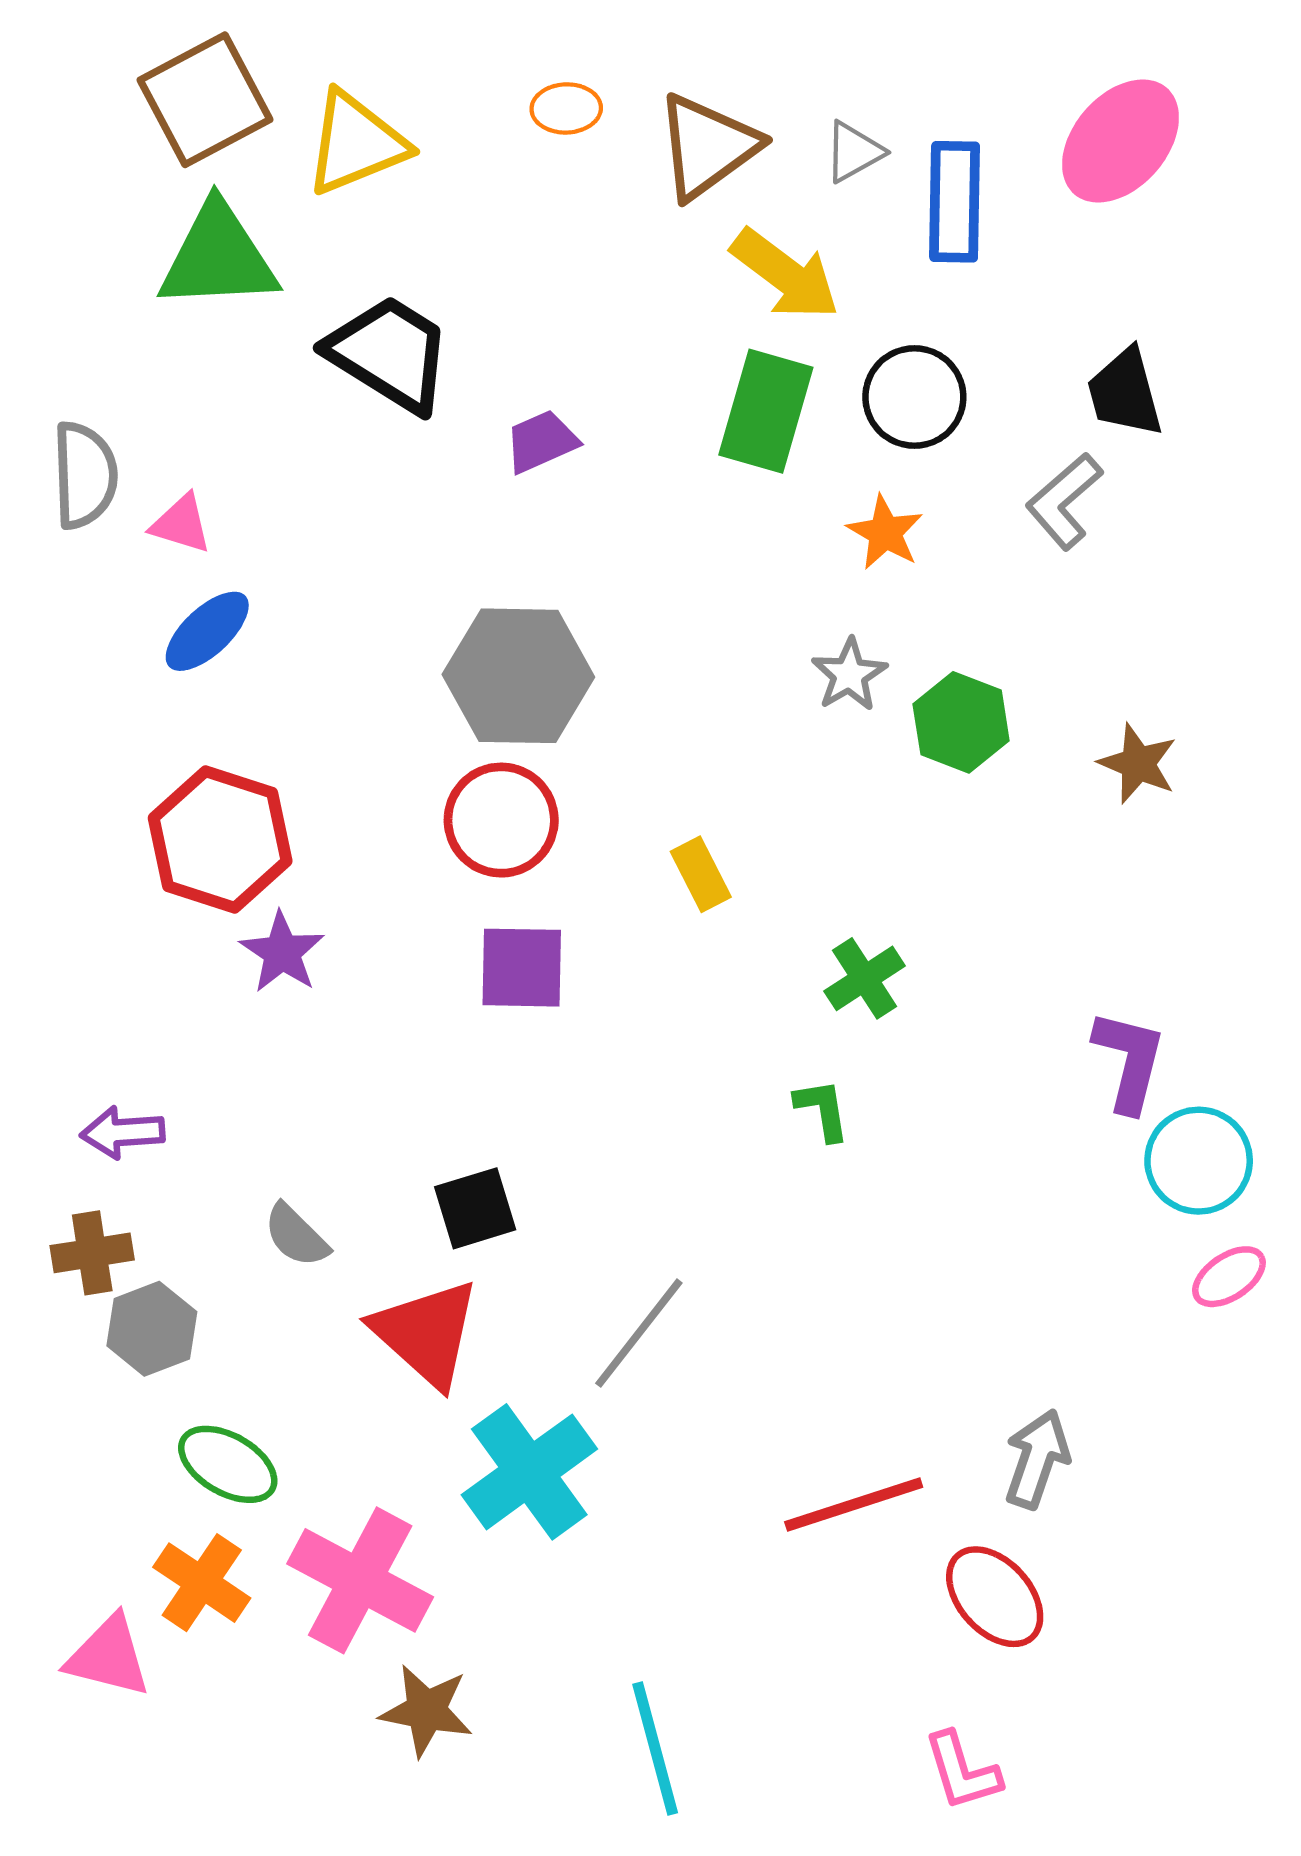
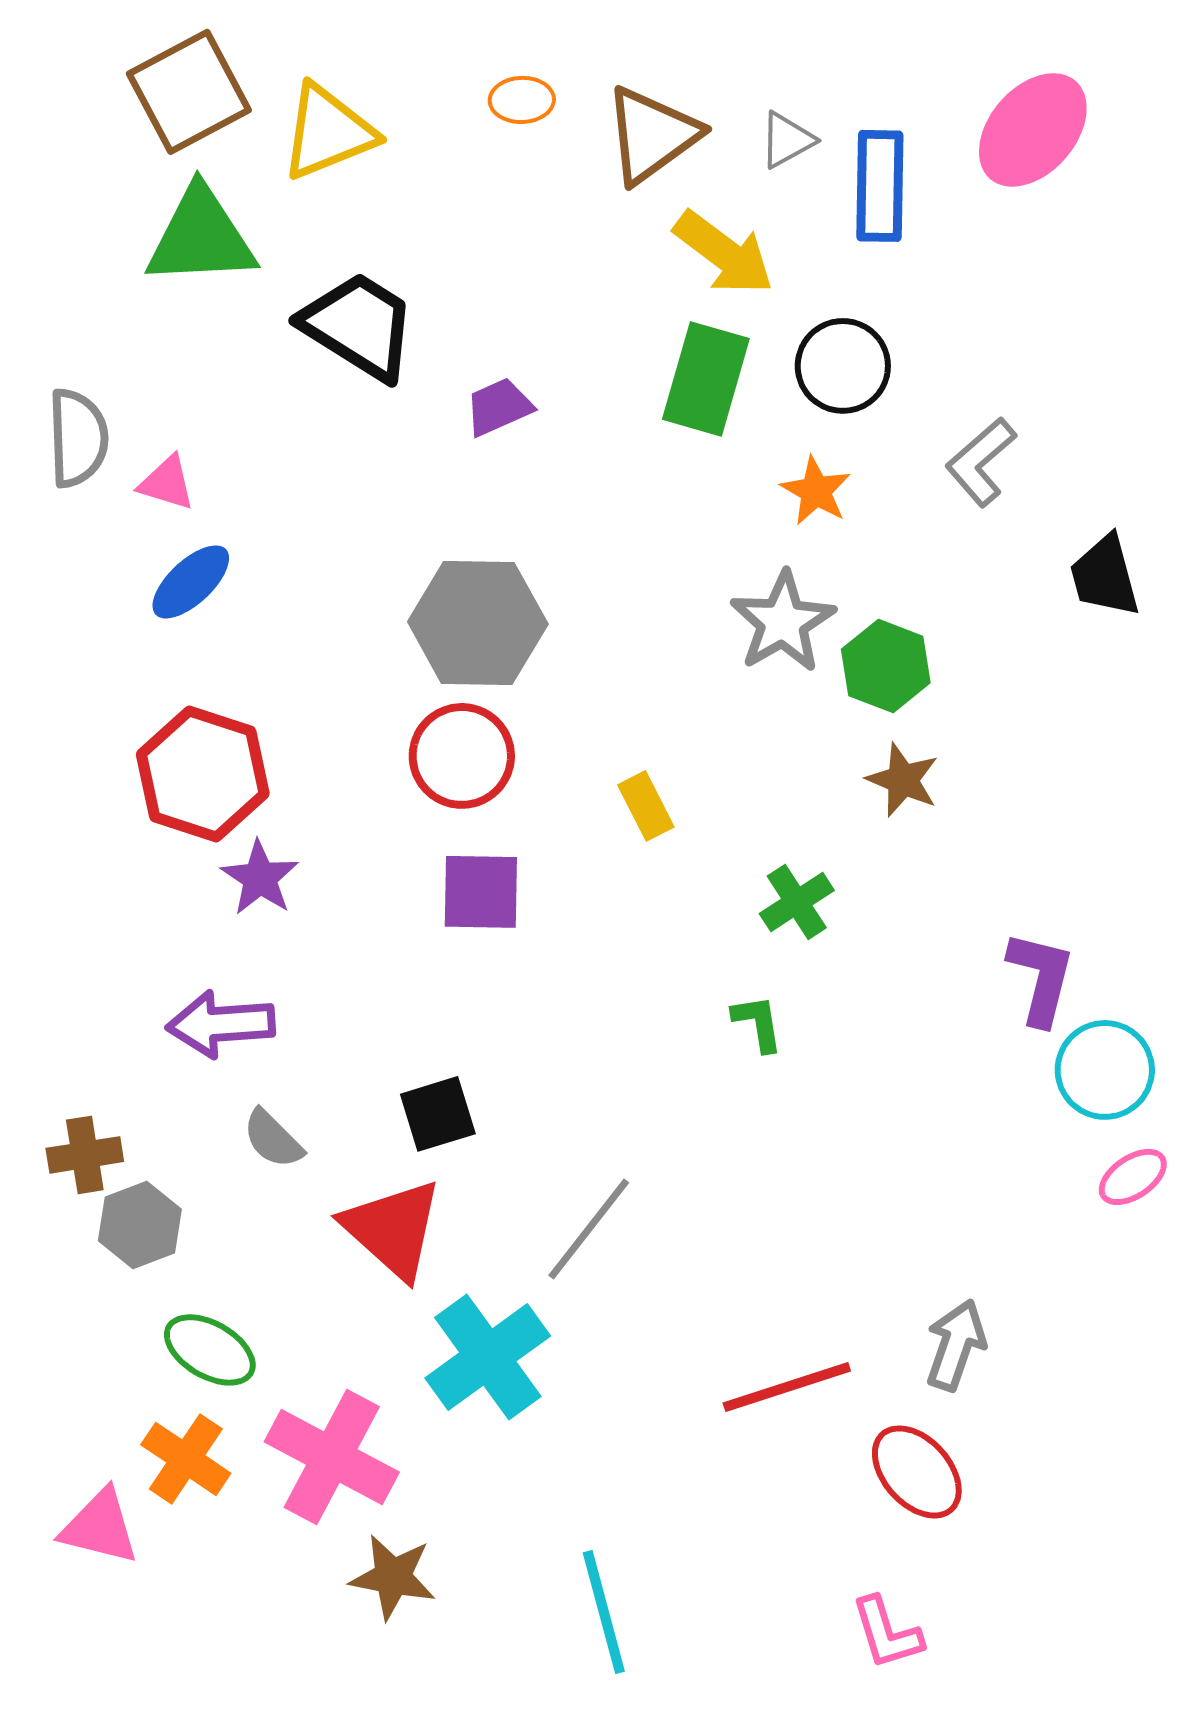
black trapezoid: (1125, 393) -> (1105, 576), moved
gray star: (849, 675) -> (783, 622), size x1.5
brown star: (1138, 764) -> (903, 780), moved
purple arrow: (123, 1132) -> (221, 1024), moved, size x1.4

